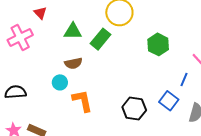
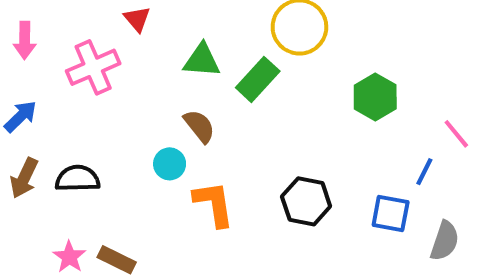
brown semicircle: (73, 63) -> (199, 126), turned -120
blue square: (169, 101) -> (391, 214), turned -30
black hexagon: (134, 109) -> (306, 201), moved

